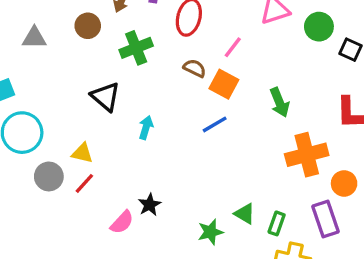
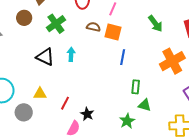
green arrow: (279, 102) -> (155, 24), moved
blue line: (215, 124) -> (123, 57), moved, turned -35
cyan arrow: (146, 128) -> (71, 54), moved
red line: (84, 183) -> (65, 103), moved
green rectangle: (277, 223) -> (136, 87), moved

